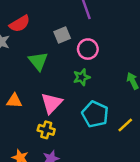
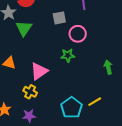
green triangle: (38, 61) -> (24, 28), moved
cyan pentagon: (95, 114) -> (71, 108), moved

